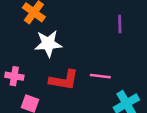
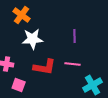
purple line: (120, 24) -> (75, 36), moved

